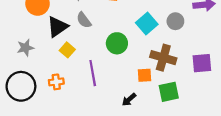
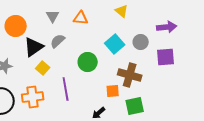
gray semicircle: (84, 20) -> (58, 41), turned 84
purple square: (202, 63) -> (166, 57), moved
orange cross: (56, 82) -> (33, 97), size x1.5

